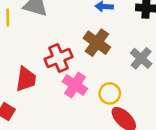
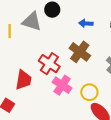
red cross: (58, 58) -> (49, 64), turned -35

